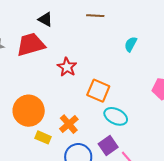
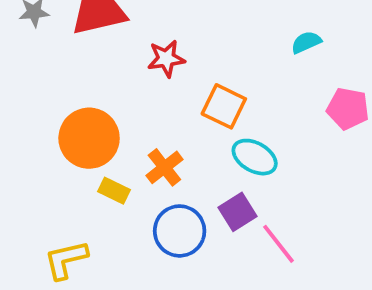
cyan semicircle: (131, 44) -> (306, 42), moved, turned 35
red star: (67, 67) -> (166, 59), turned 30

